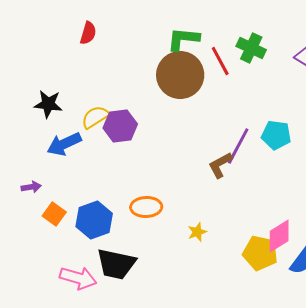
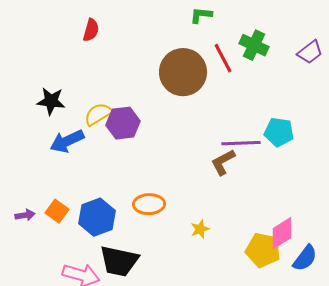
green L-shape: (183, 39) -> (201, 15), moved, size x0.7
purple line: (238, 146) -> (241, 143), turned 60
purple arrow: (31, 187) -> (25, 215), moved

